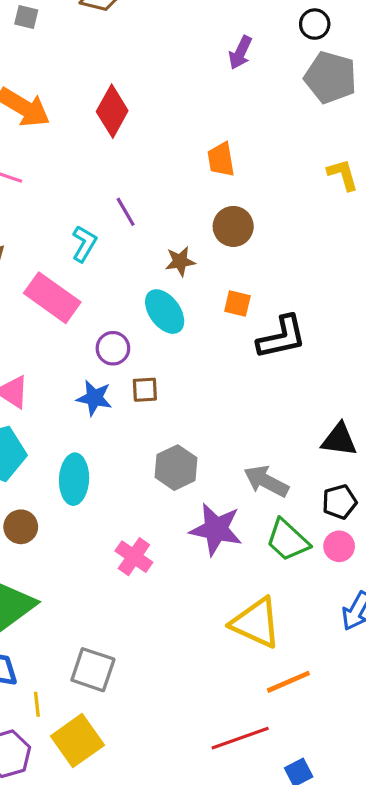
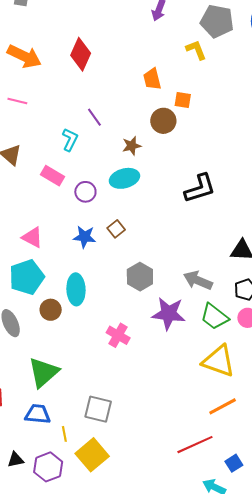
yellow L-shape: (343, 175) -> (196, 50), moved
pink rectangle: (52, 298) -> (52, 176), size x0.7
orange square: (237, 303) -> (183, 100), moved
cyan ellipse: (165, 312) -> (124, 178), turned -64
purple circle: (113, 348) -> (85, 192), moved
brown square: (145, 390) -> (116, 229), turned -30
brown circle: (21, 527) -> (51, 310), moved
yellow triangle: (256, 623) -> (219, 361), moved

